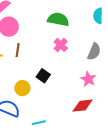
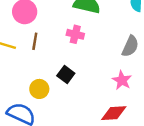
pink cross: (61, 45) -> (75, 34), moved, turned -32

